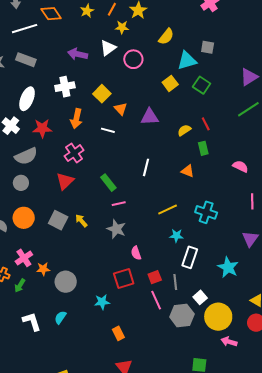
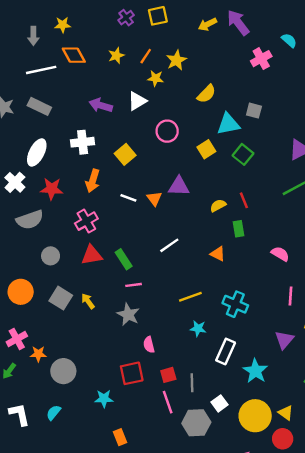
pink circle: (133, 59) -> (167, 131), moved
orange triangle: (121, 109) -> (154, 199), moved
white line: (146, 167) -> (169, 245), turned 36
red triangle: (65, 181) -> (92, 255), moved, turned 30
gray circle: (21, 183) -> (51, 256), moved
white rectangle: (190, 257) -> (226, 351), moved
yellow circle: (218, 317) -> (255, 416), moved

